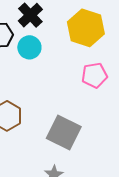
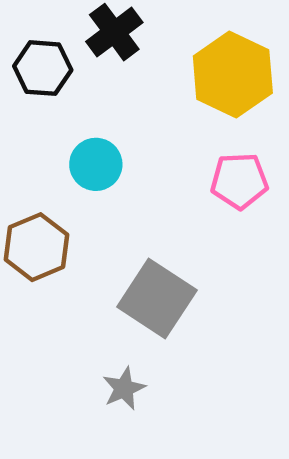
cyan circle: (29, 47) -> (96, 164), moved

